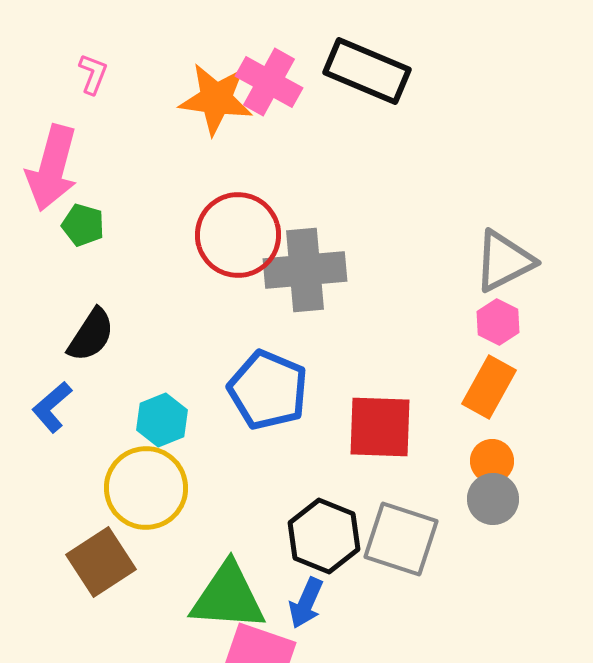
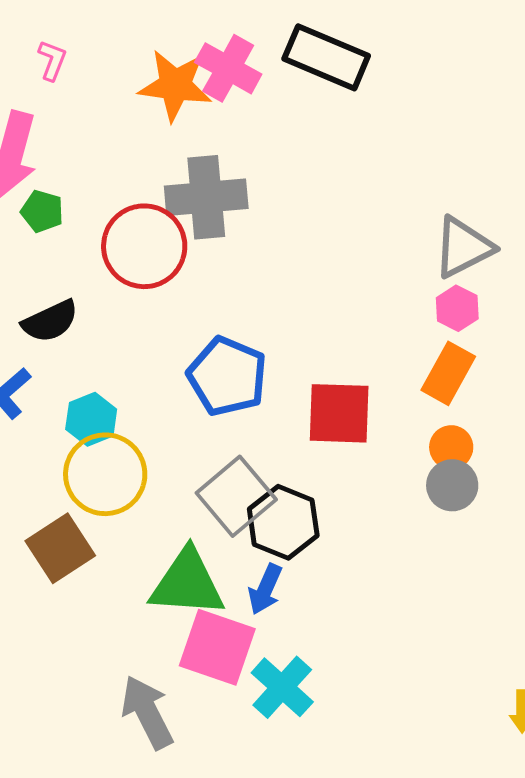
red circle: (238, 235) -> (144, 246), moved
gray cross: (305, 270) -> (206, 197), moved
black semicircle: (91, 335) -> (50, 321), turned 32
cyan hexagon: (162, 420) -> (91, 419), moved
gray square: (401, 539) -> (236, 496), moved, turned 32

